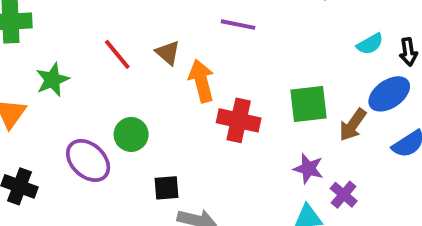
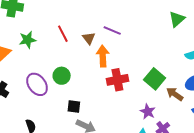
purple line: (238, 25) -> (112, 30), moved
green square: (309, 104) -> (155, 79), turned 35
red cross: (239, 120) -> (117, 80), turned -35
brown arrow: (353, 125) -> (175, 94), turned 78

